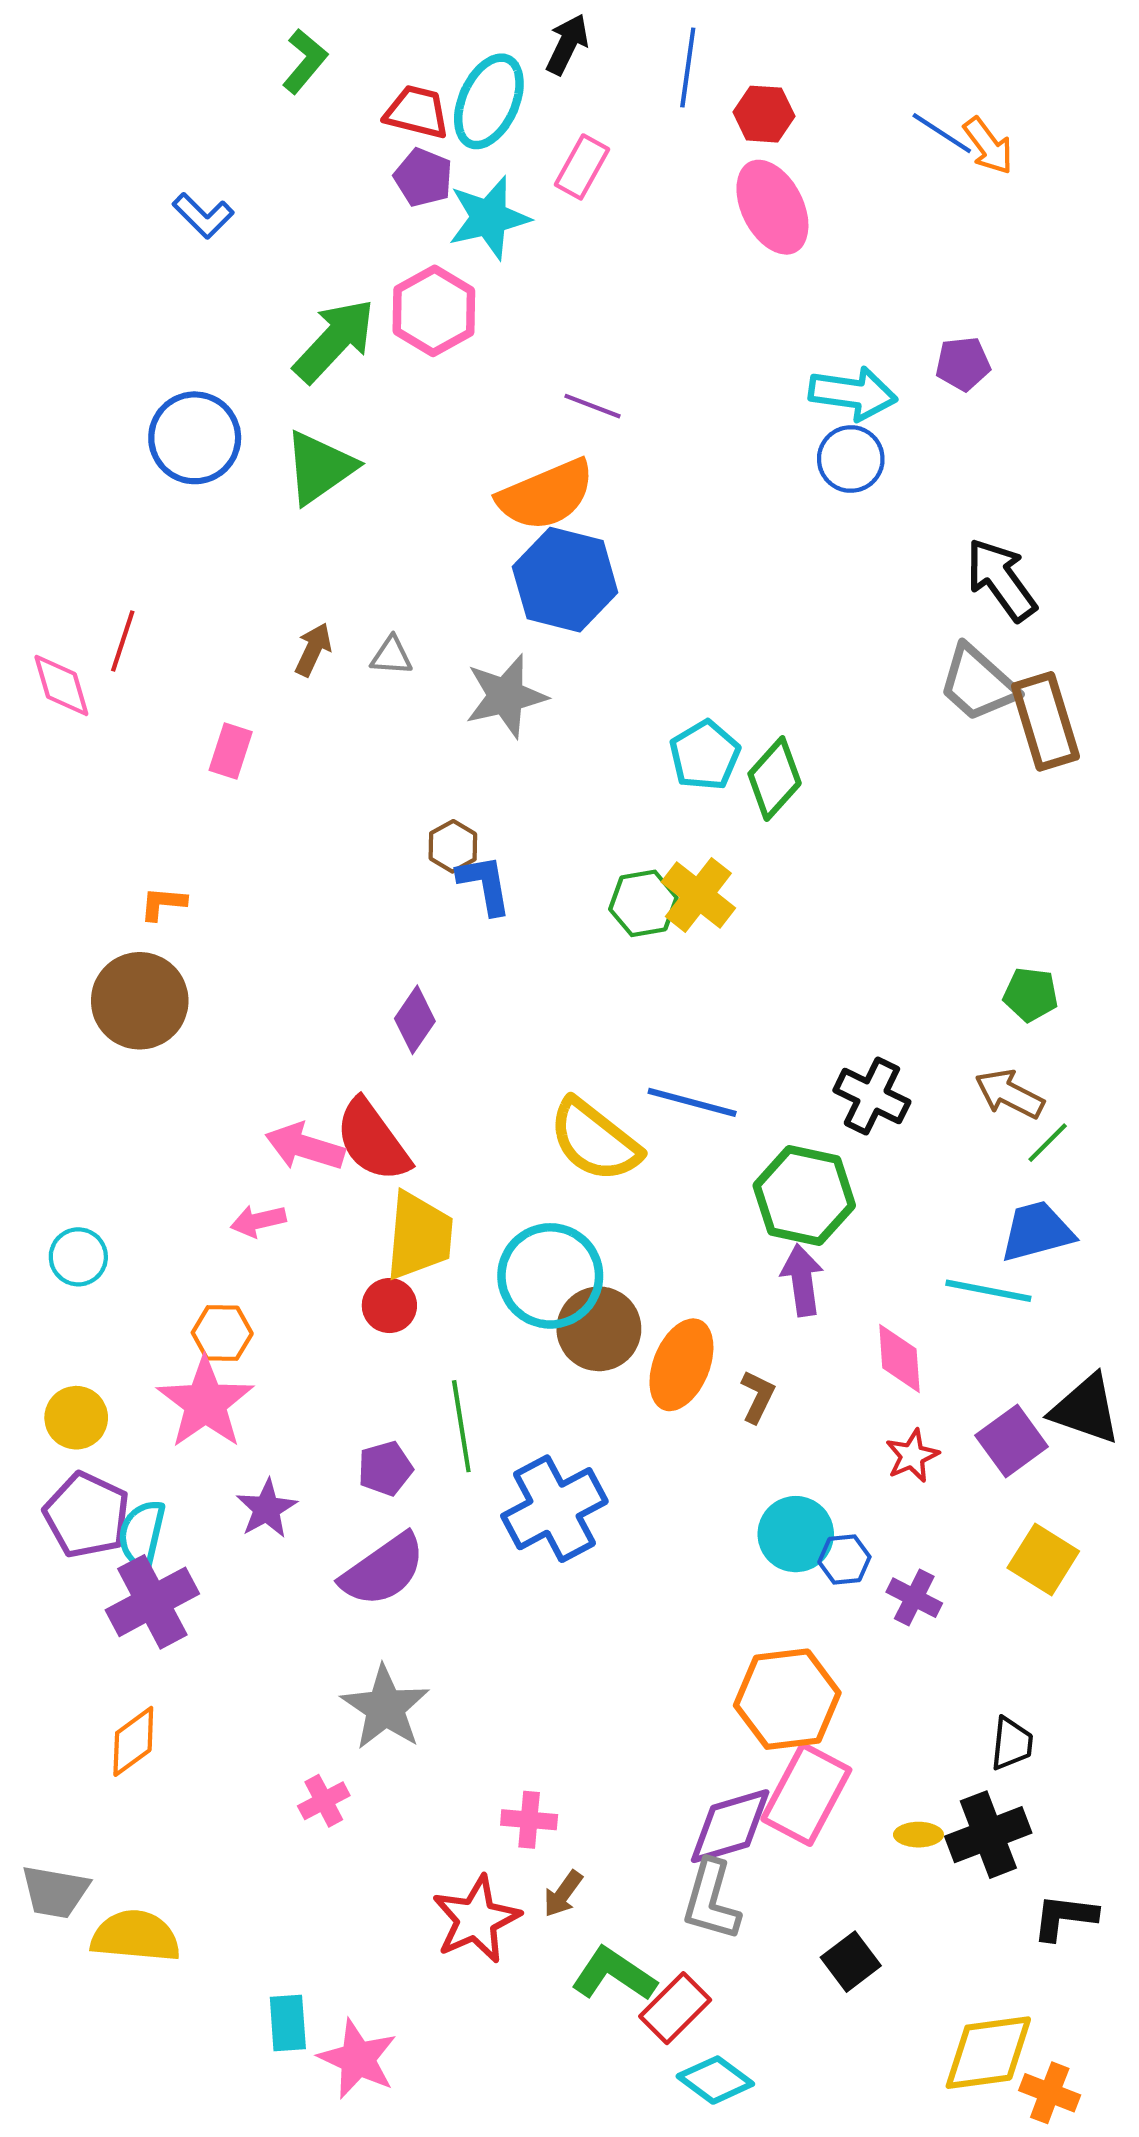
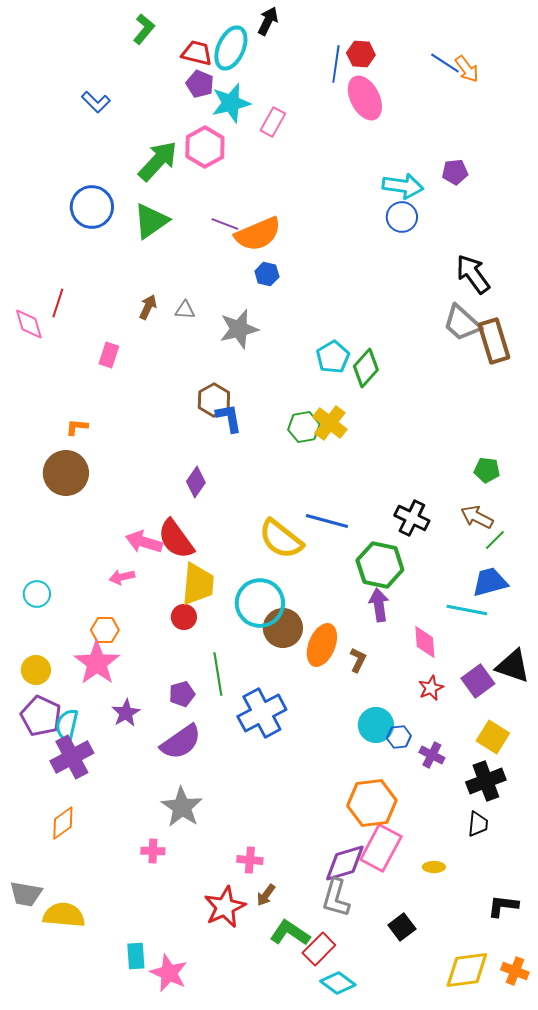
blue line: (688, 67) -> (336, 64), moved
pink rectangle: (582, 167) -> (273, 122), moved
purple line: (593, 406) -> (225, 224), moved
blue hexagon: (565, 580) -> (267, 274), size x0.5
brown hexagon: (453, 846) -> (214, 400), size x1.4
pink cross: (324, 1801) -> (153, 851), turned 30
black cross: (988, 1835) -> (486, 781), moved
orange cross: (1050, 2093) -> (515, 971), moved

